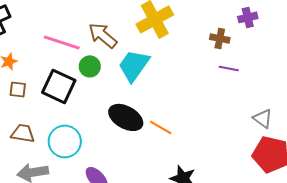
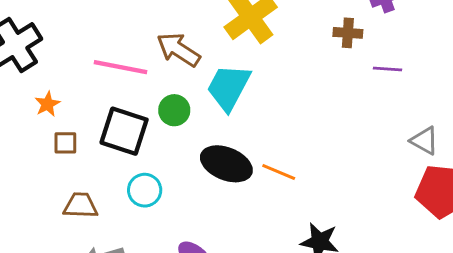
green circle: (90, 66) -> (174, 110), moved
purple line: (229, 68) -> (388, 69), moved
cyan circle: (65, 141) -> (145, 190), moved, size x0.7

